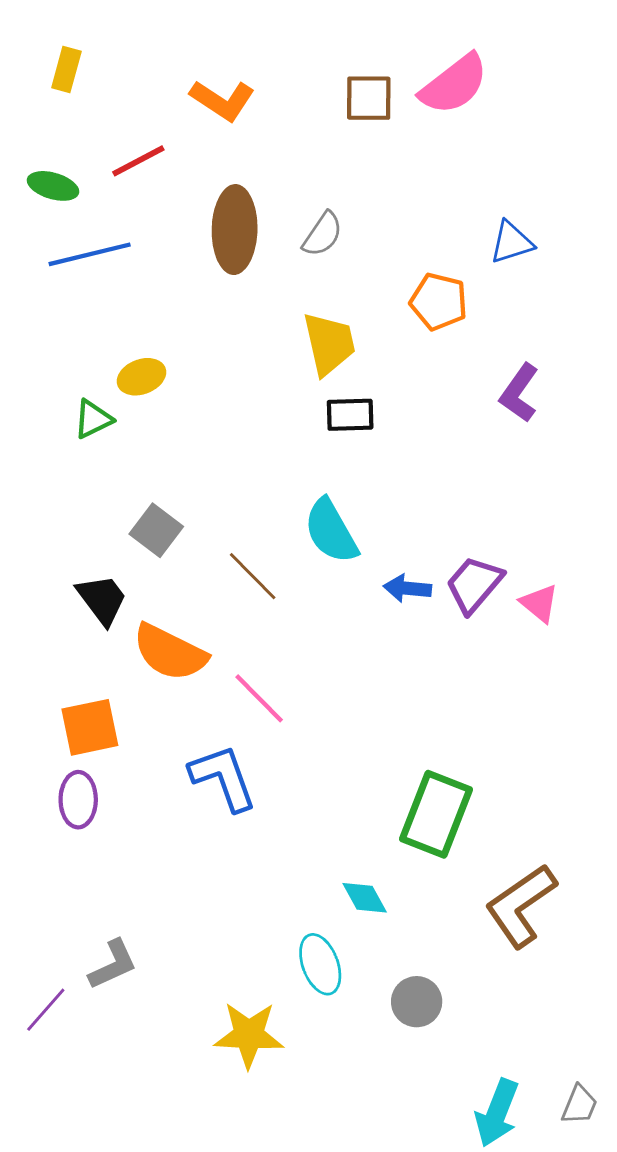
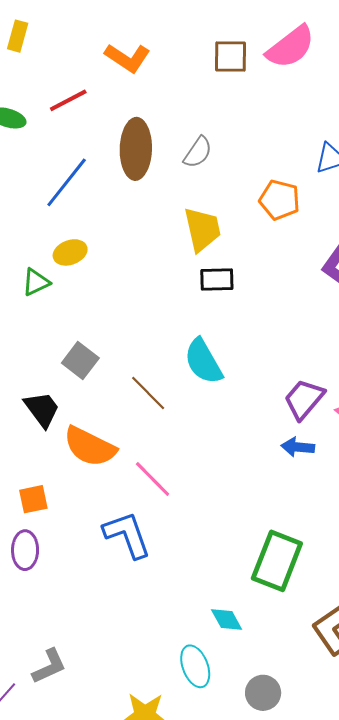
blue line: (90, 254) -> (67, 182), moved, turned -38
blue arrow: (407, 588) -> (298, 447), moved
orange square: (90, 727) -> (33, 499), size x0.7

